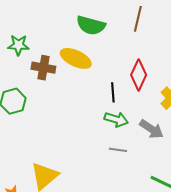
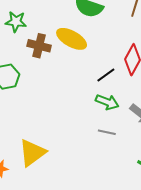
black line: (113, 92) -> (106, 75), turned 54

